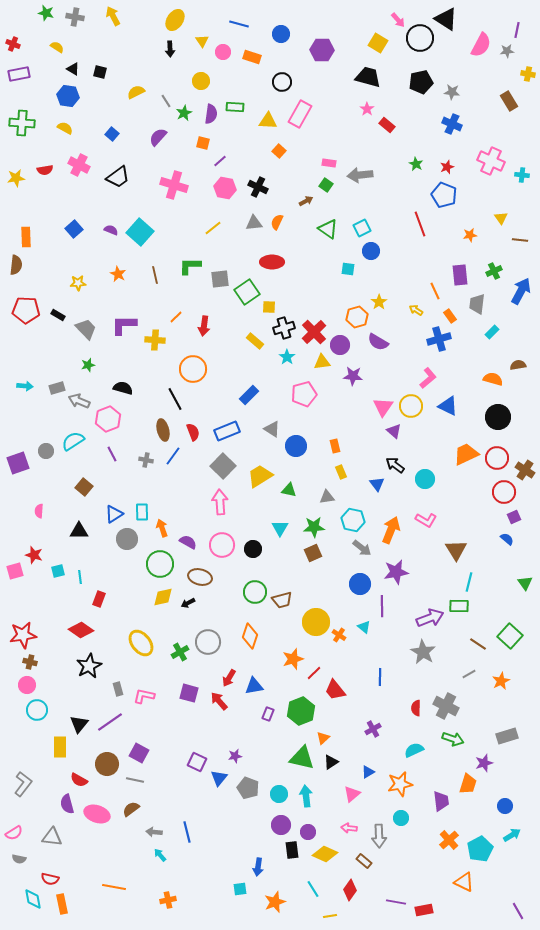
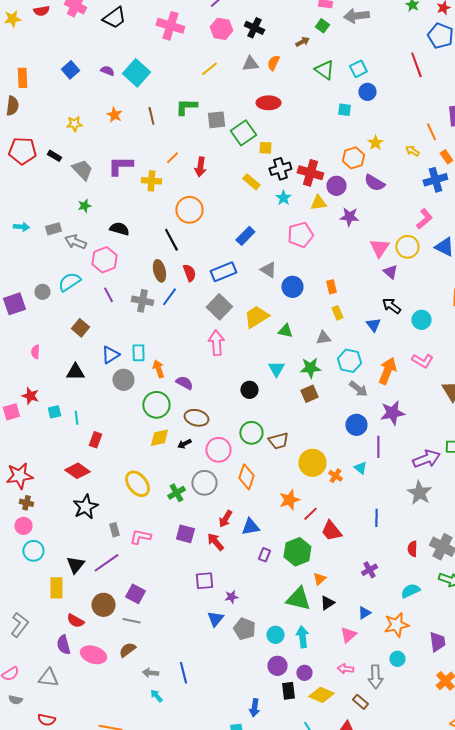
red cross: (314, 332) -> (310, 173), turned -30
gray cross: (146, 460) -> (142, 301), size x1.5
pink circle: (222, 545) -> (218, 450), moved
purple square: (197, 762) -> (204, 581), moved, turned -30

